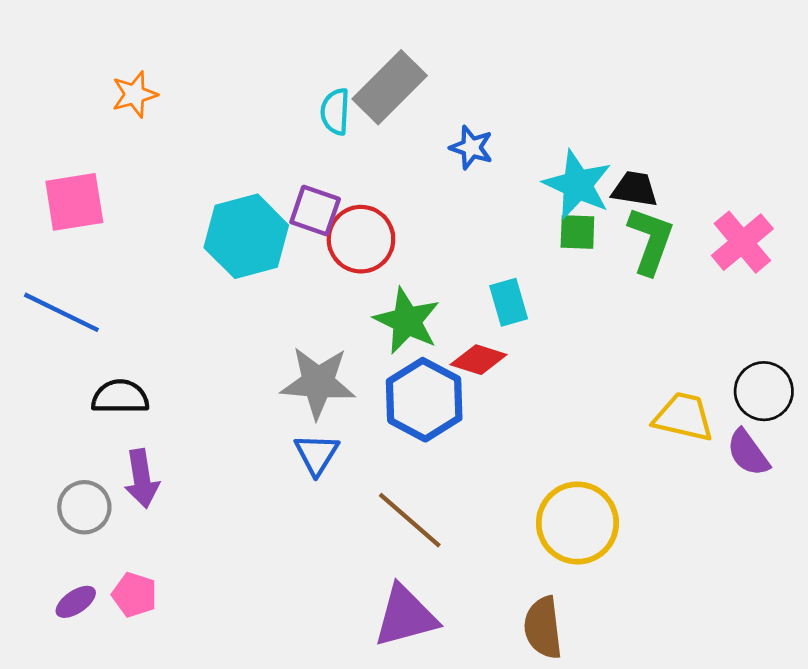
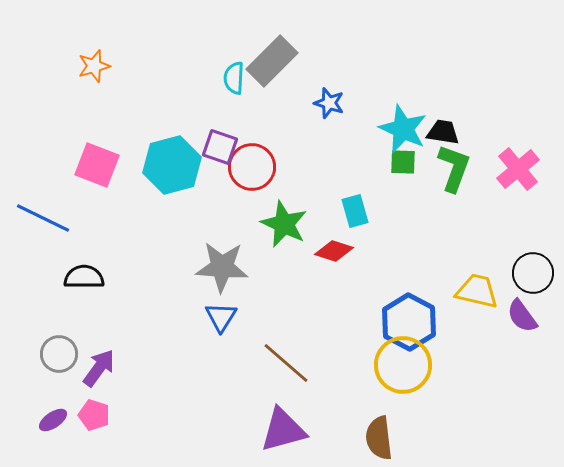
pink square: (74, 202) -> (97, 165), moved, turned 30
blue hexagon: (424, 400) -> (409, 322), moved
purple arrow: (142, 479) -> (99, 368), moved, turned -135

